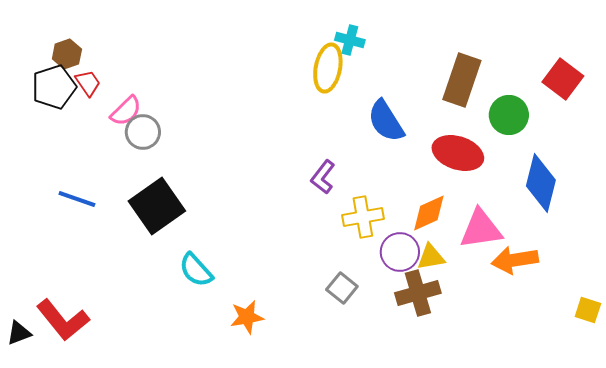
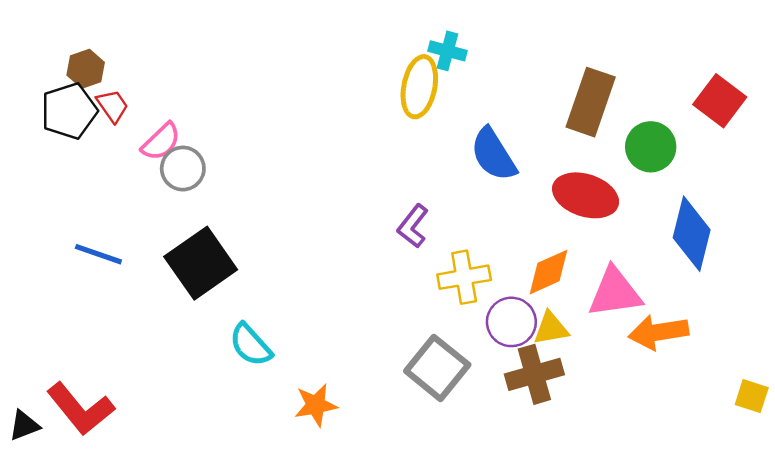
gray square: (342, 288) -> (437, 368), size x1.6

